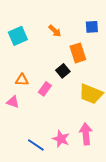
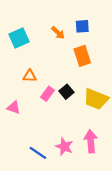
blue square: (92, 27) -> (82, 26), moved
black square: (63, 71) -> (66, 92), moved
orange triangle: (22, 80) -> (30, 76), moved

